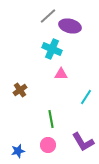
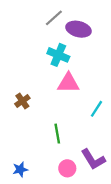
pink triangle: (61, 74) -> (68, 83), size x1.5
pink circle: (48, 145) -> (67, 168), moved

